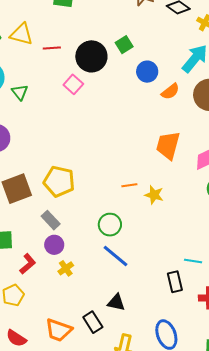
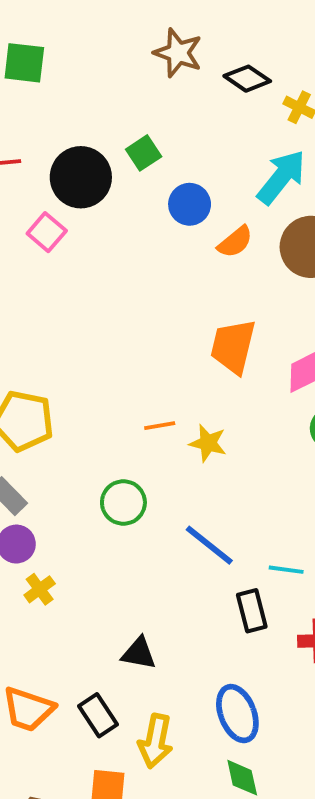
blue line: (116, 256) -> (209, 545), moved
black rectangle: (93, 322) -> (98, 715), moved

